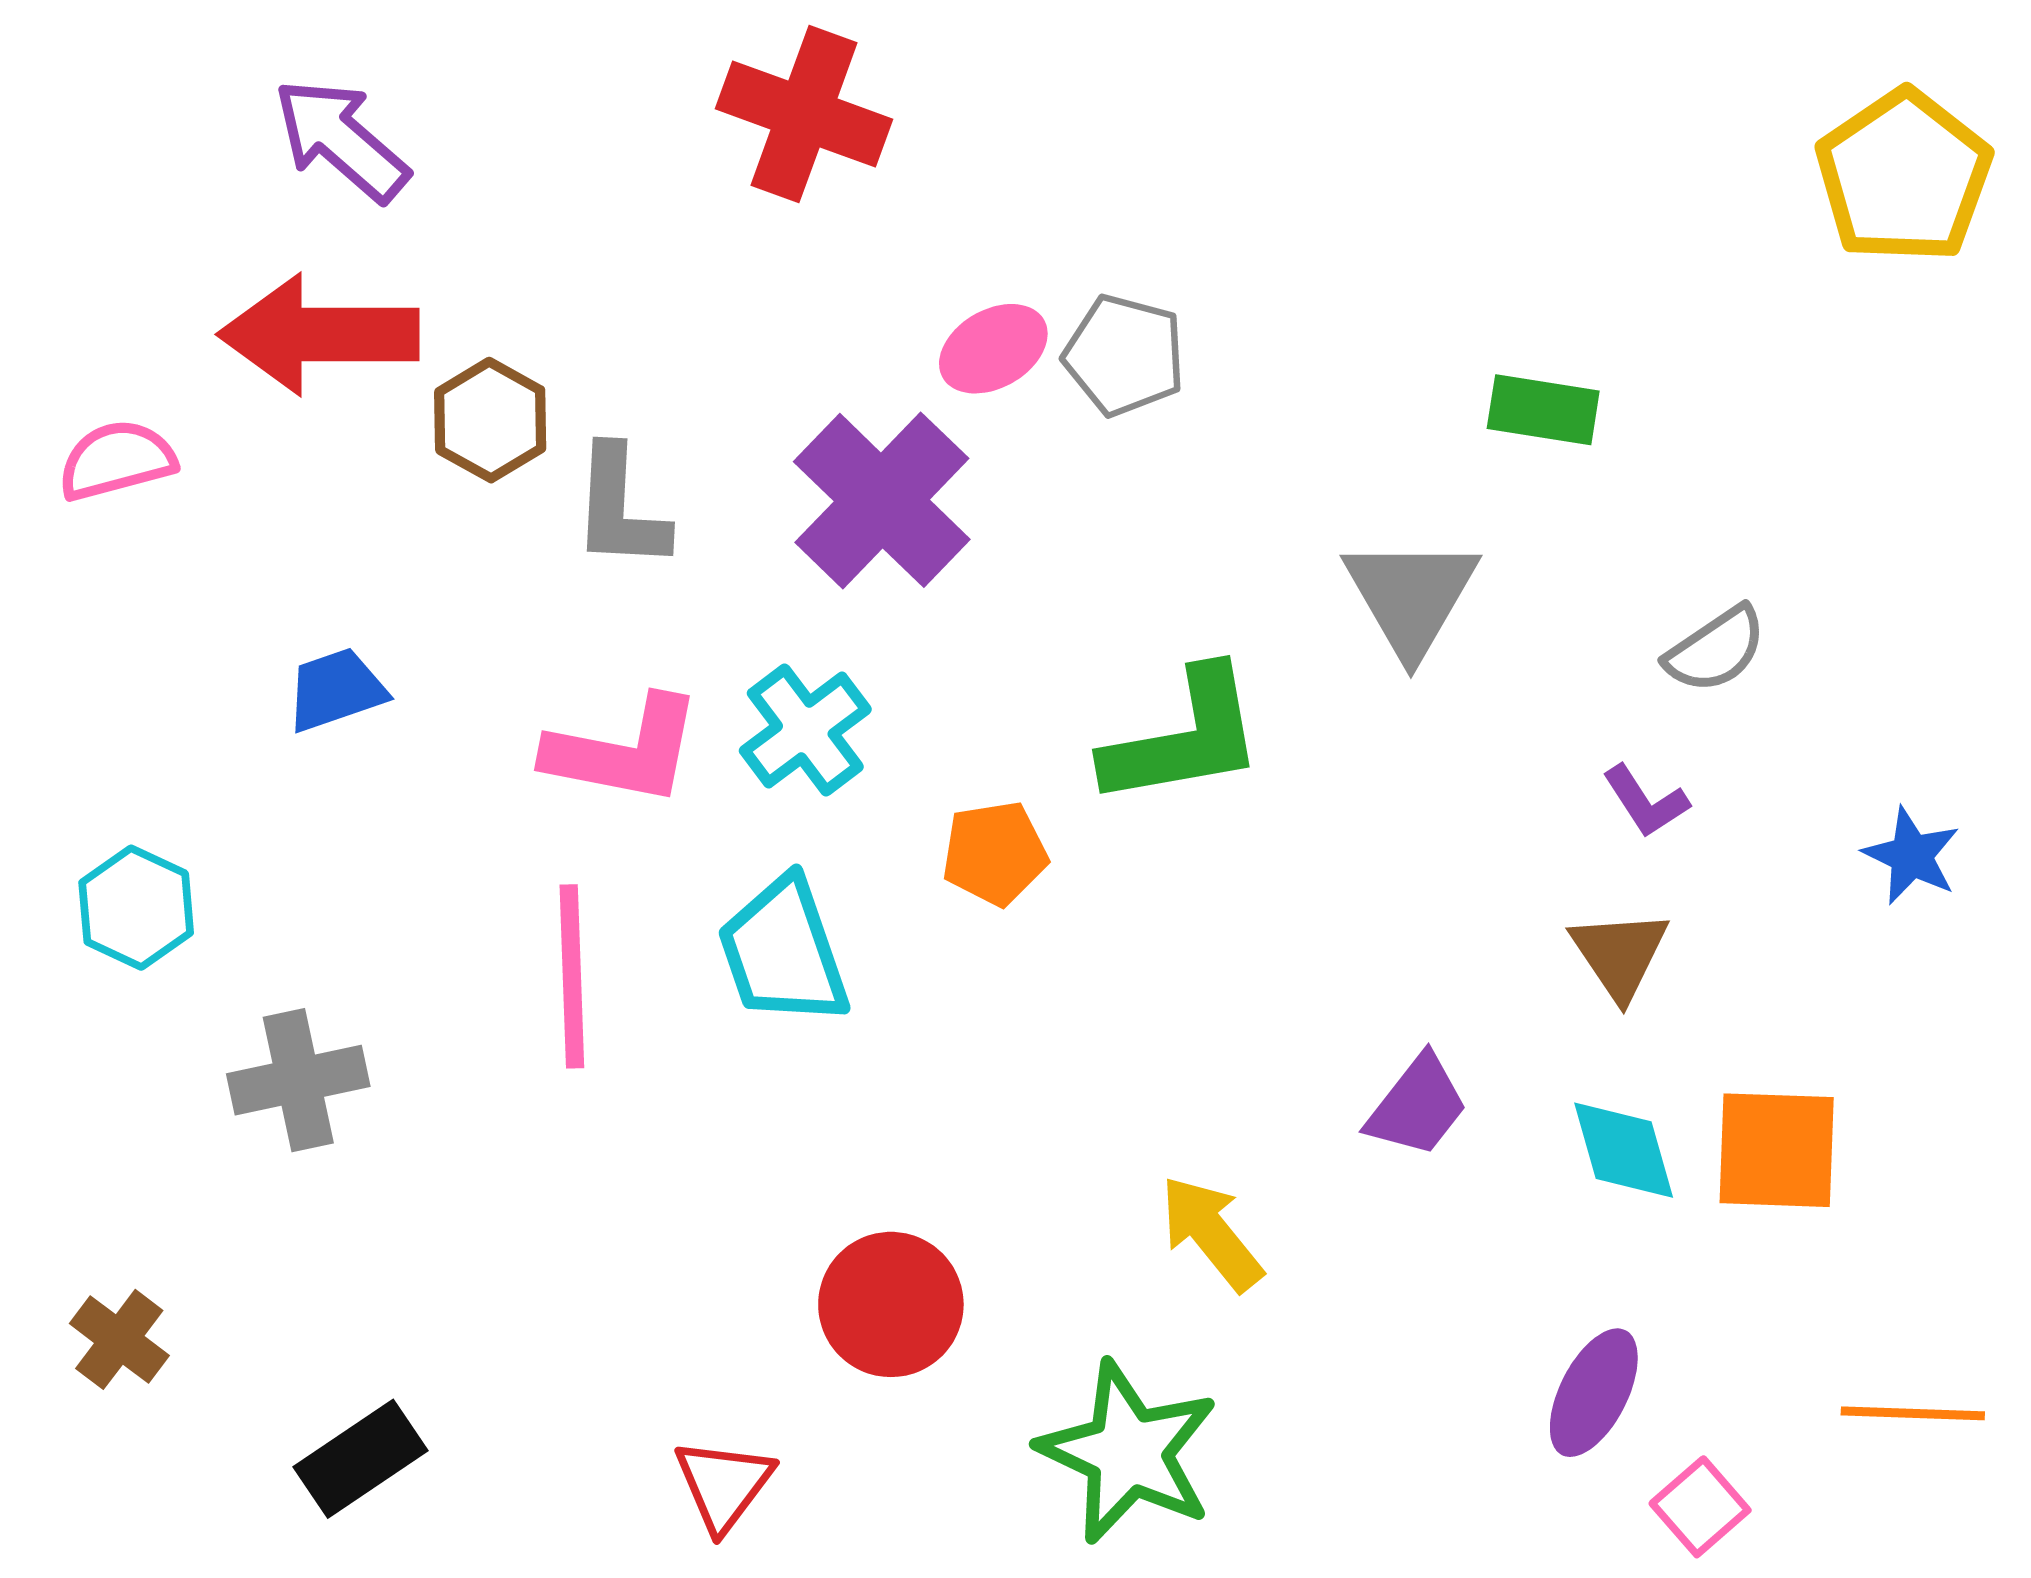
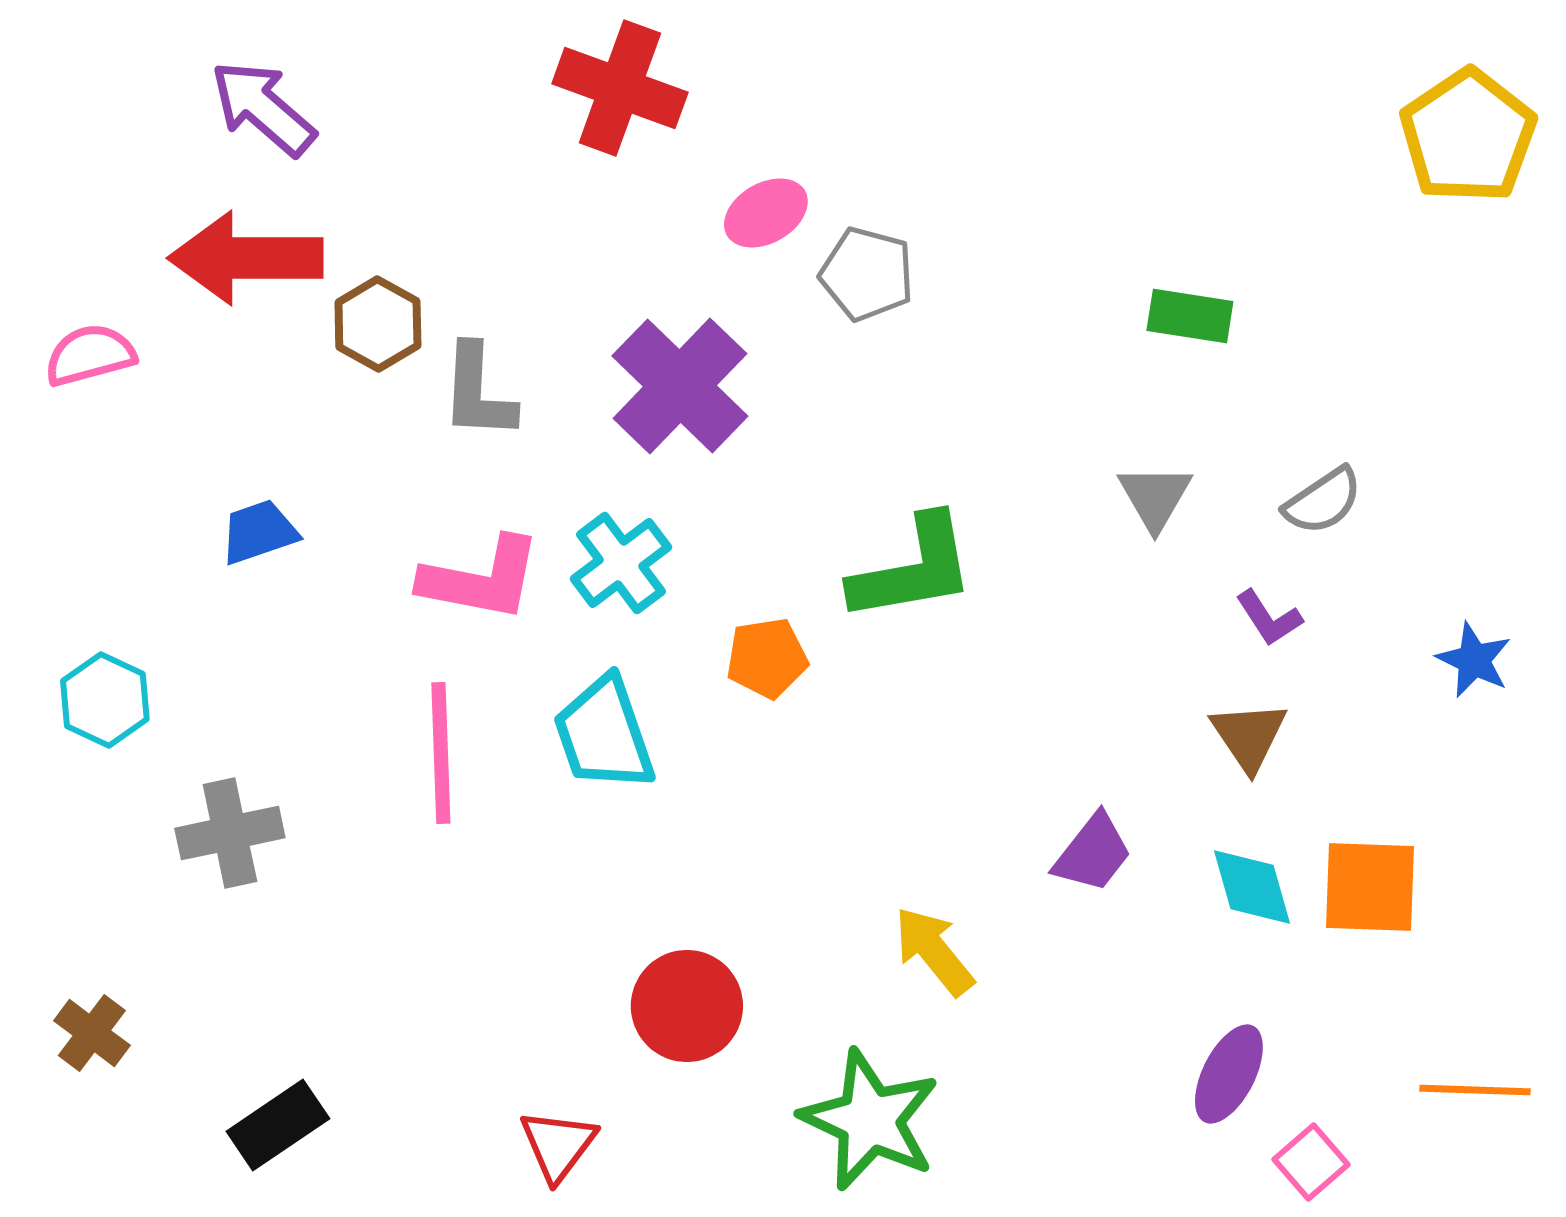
pink ellipse: (993, 349) -> (766, 213), moved
gray triangle: (1411, 596) -> (1155, 497), moved, size x0.7

